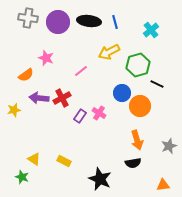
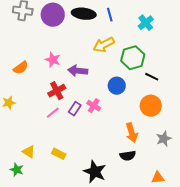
pink star: (46, 58) -> (53, 60), moved
pink line: (81, 71) -> (53, 113), moved
purple arrow: (39, 98) -> (78, 71), moved
orange circle: (140, 106) -> (151, 106), moved

